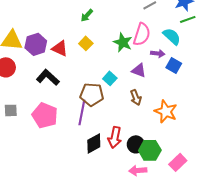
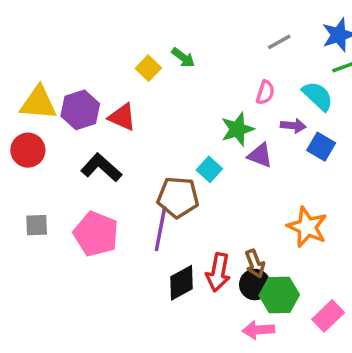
green arrow: (87, 15) -> (183, 58), moved, turned -96
pink semicircle: (142, 34) -> (265, 93), size x0.6
green star: (123, 42) -> (237, 129), moved, turned 30
yellow square: (86, 43) -> (148, 68), moved
brown arrow: (136, 97) -> (255, 264), moved

